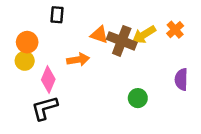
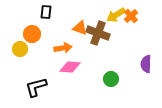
orange cross: (175, 30) -> (131, 16), moved
yellow arrow: (144, 35) -> (116, 15), moved
orange circle: (27, 42) -> (32, 34), moved
pink diamond: (48, 79) -> (70, 67), moved, turned 70

